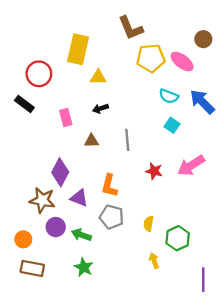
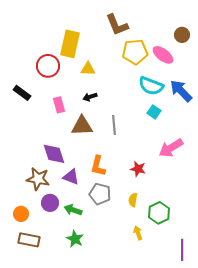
red circle: (39, 74) -> (48, 66), moved
cyan semicircle: (169, 96) -> (151, 86), size x1.4
brown triangle: (91, 141) -> (82, 126), size x1.6
red star: (154, 171) -> (138, 169), moved
purple diamond: (60, 172) -> (54, 154), turned -45

